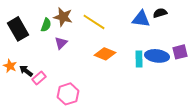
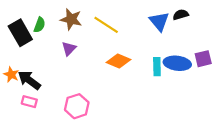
blue triangle: (141, 19) -> (159, 21), turned 42
green semicircle: (46, 25) -> (39, 25), moved
black arrow: (26, 71) -> (29, 80), size x1.5
pink rectangle: (39, 78) -> (29, 102), moved, turned 56

